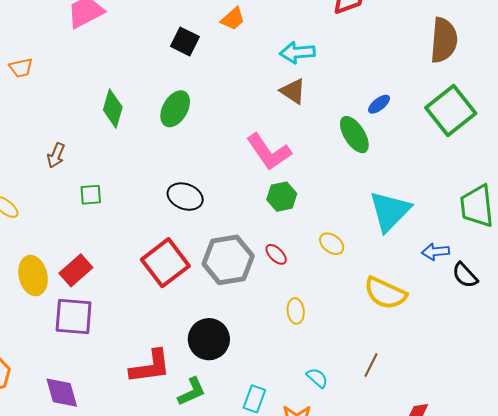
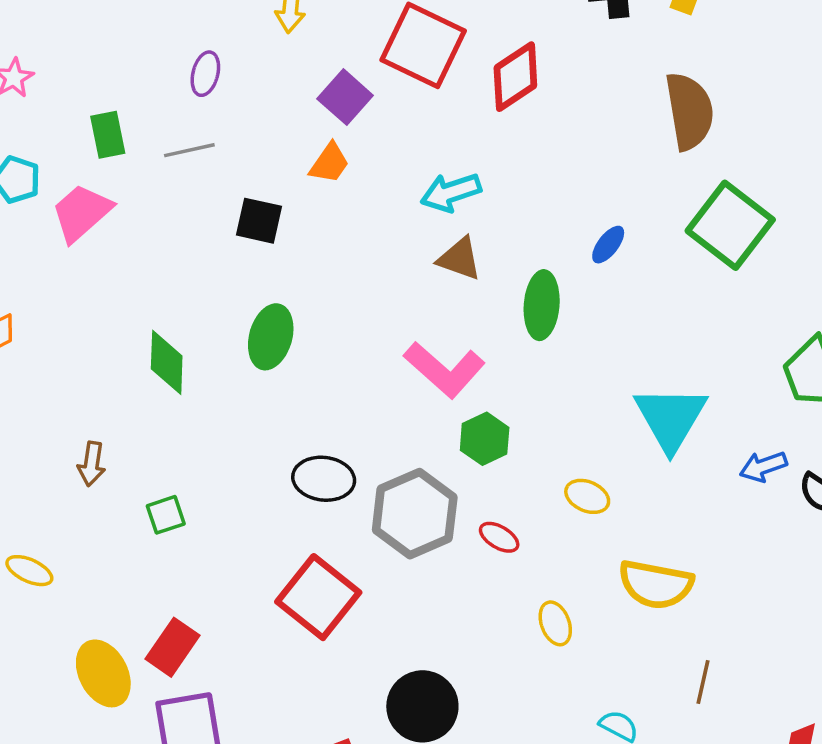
green ellipse: (354, 135) -> (542, 305), moved, turned 51
gray hexagon: (228, 260) -> (415, 514), moved
yellow semicircle: (385, 293) -> (656, 584), moved

